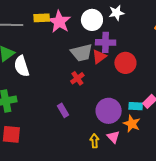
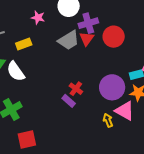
yellow rectangle: (42, 18) -> (24, 44), moved
pink star: (59, 22) -> (38, 18), size x0.6
red cross: (77, 78) -> (76, 89), moved
pink triangle: (113, 137) -> (125, 111), size x1.5

